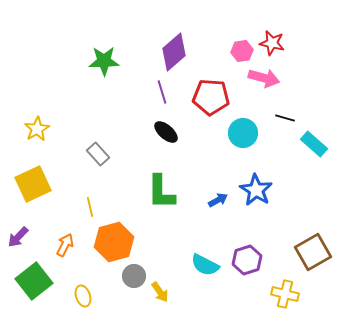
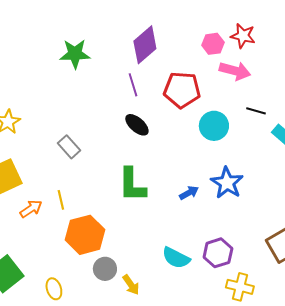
orange arrow: (65, 245) -> (31, 209), moved, turned 30
yellow cross: (285, 294) -> (240, 287), moved

